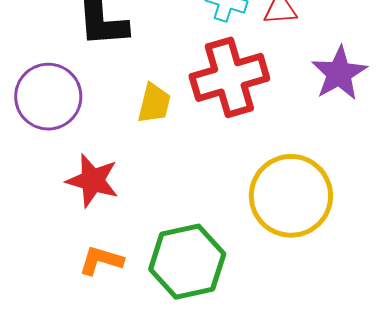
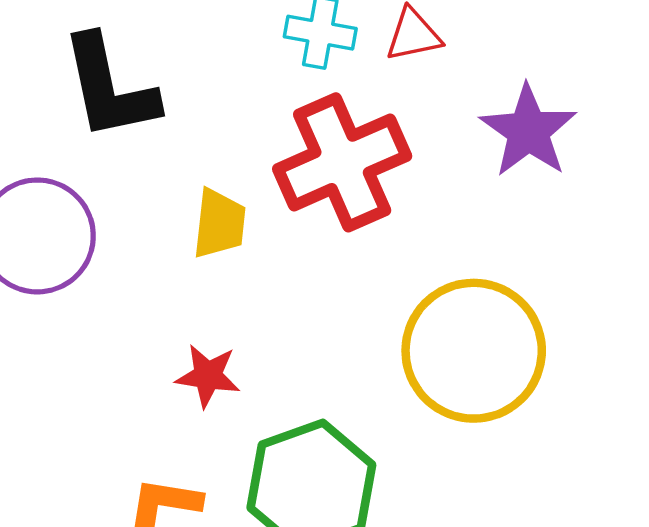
red star: (93, 181) -> (208, 376), moved, size x0.7

